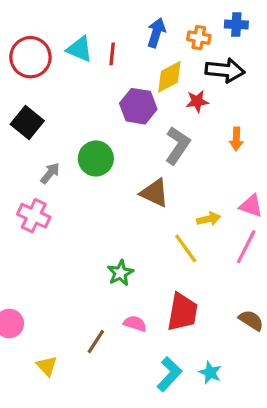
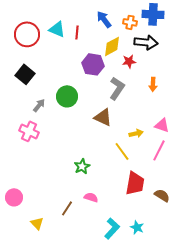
blue cross: (236, 25) -> (153, 14), size x1.5
blue arrow: (156, 33) -> (104, 19), turned -54
red trapezoid: (182, 312) -> (135, 183), moved

